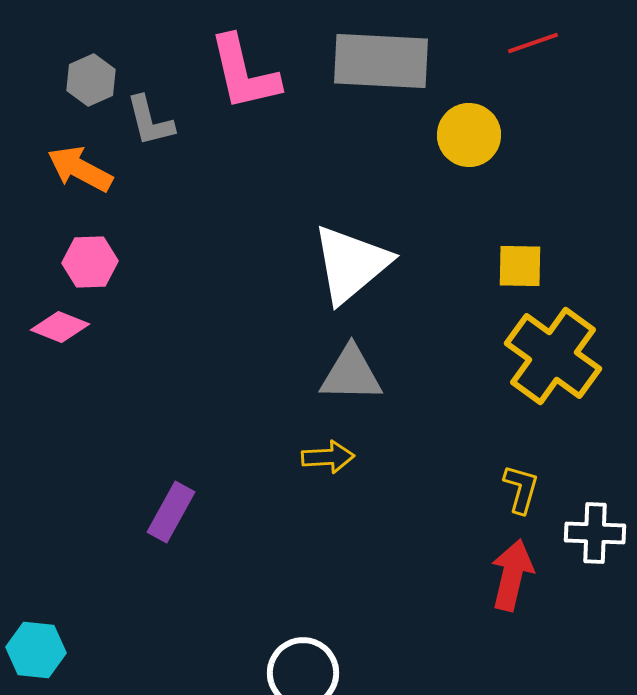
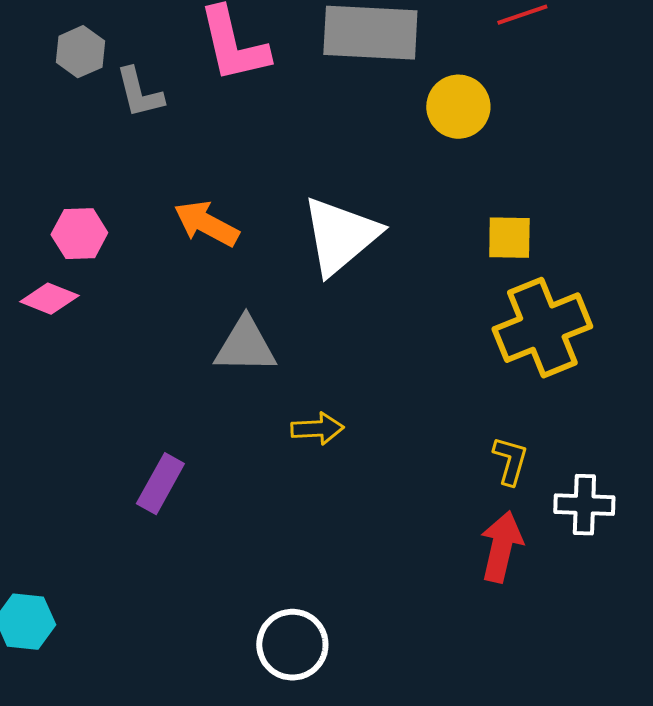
orange arrow: (80, 169) -> (206, 224), moved
yellow cross: (553, 356) -> (542, 328), turned 32
gray triangle: (351, 374) -> (245, 346), moved

